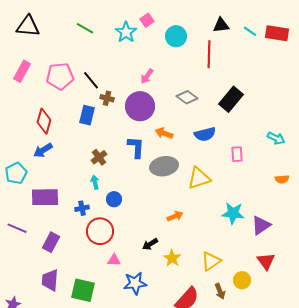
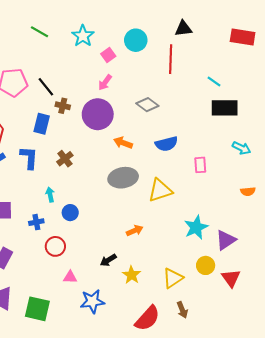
pink square: (147, 20) -> (108, 55), moved
cyan line: (250, 31) -> (214, 81), moved
black rectangle: (231, 99) -> (225, 108), moved, turned 50
blue L-shape: (136, 147) -> (29, 158), moved
brown cross: (99, 157) -> (65, 159), moved
cyan star: (233, 213) -> (196, 227), turned -30
red circle: (100, 231) -> (55, 246), size x0.7
yellow circle: (242, 280) -> (206, 265), moved

